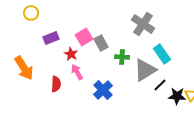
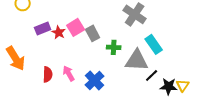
red star: (71, 54) -> (59, 32), moved
gray triangle: (145, 70) -> (137, 60), turned 35
pink arrow: (77, 72) -> (69, 73), moved

